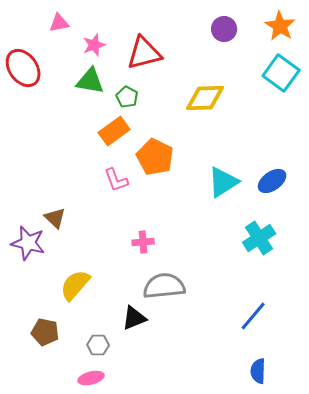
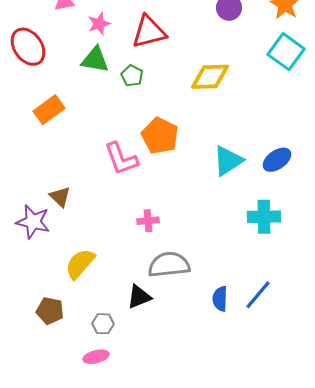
orange rectangle: (114, 131) -> (49, 110), moved
pink L-shape: (116, 180) -> (121, 159), size x1.4
cyan cross: (259, 238) -> (264, 217), turned 32
blue semicircle: (258, 371) -> (220, 299), moved

